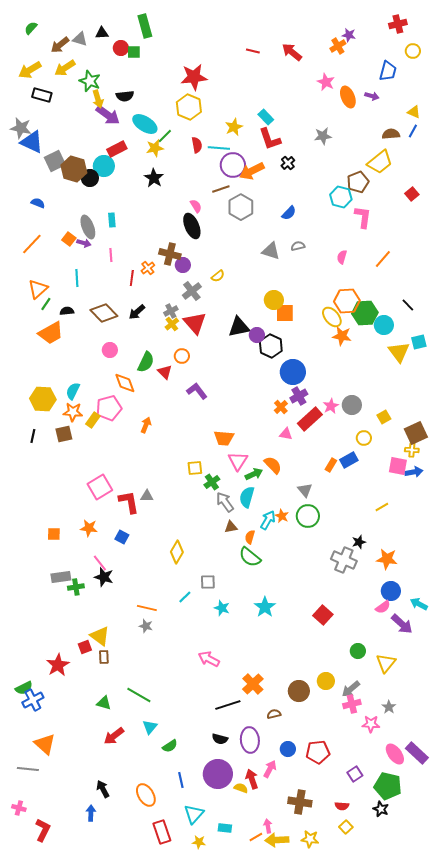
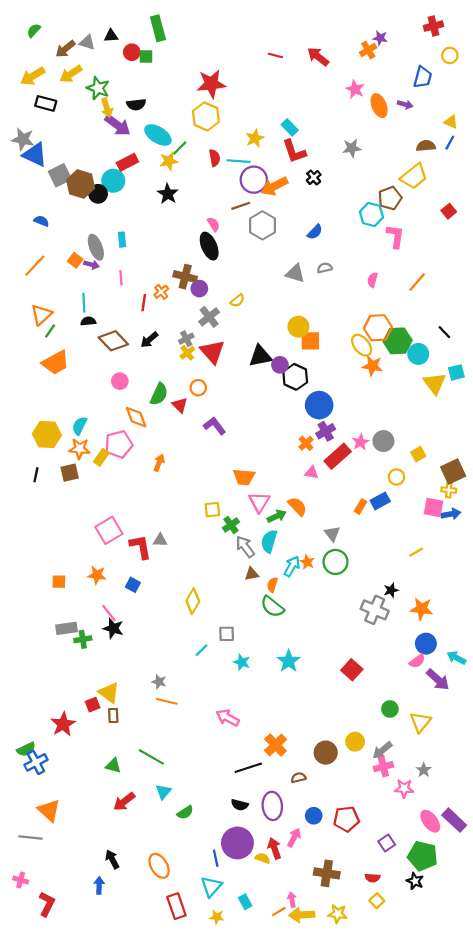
black semicircle: (67, 311) -> (88, 321), moved
orange line: (147, 608) -> (167, 701), moved
blue line: (181, 780) -> (216, 858), moved
cyan rectangle: (225, 828) -> (245, 902), turned 56

